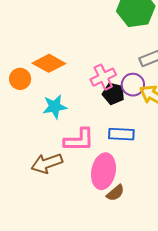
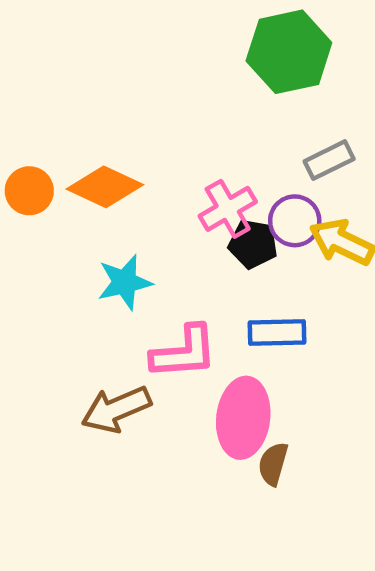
orange circle: (20, 79) -> (29, 191), moved
brown semicircle: (115, 193) -> (273, 464), turned 150

